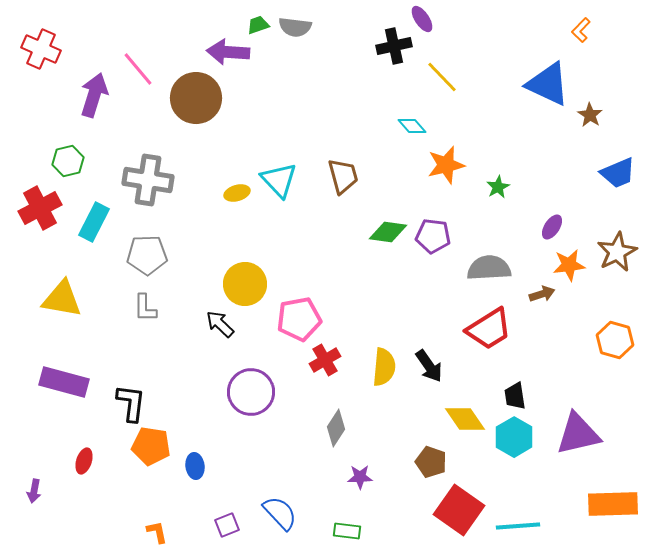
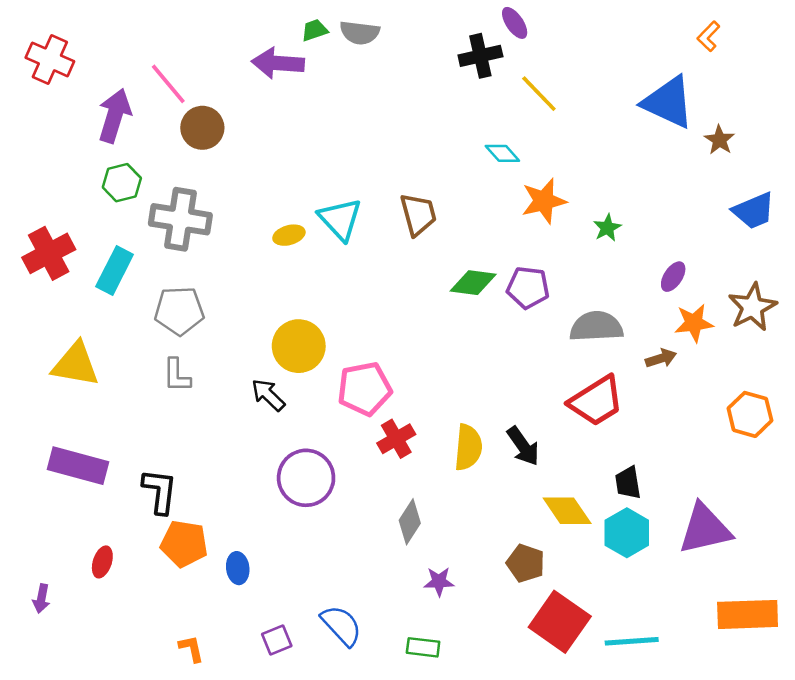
brown circle: (196, 98) -> (202, 128), moved, size x0.7
green hexagon: (68, 161) -> (122, 183), moved

